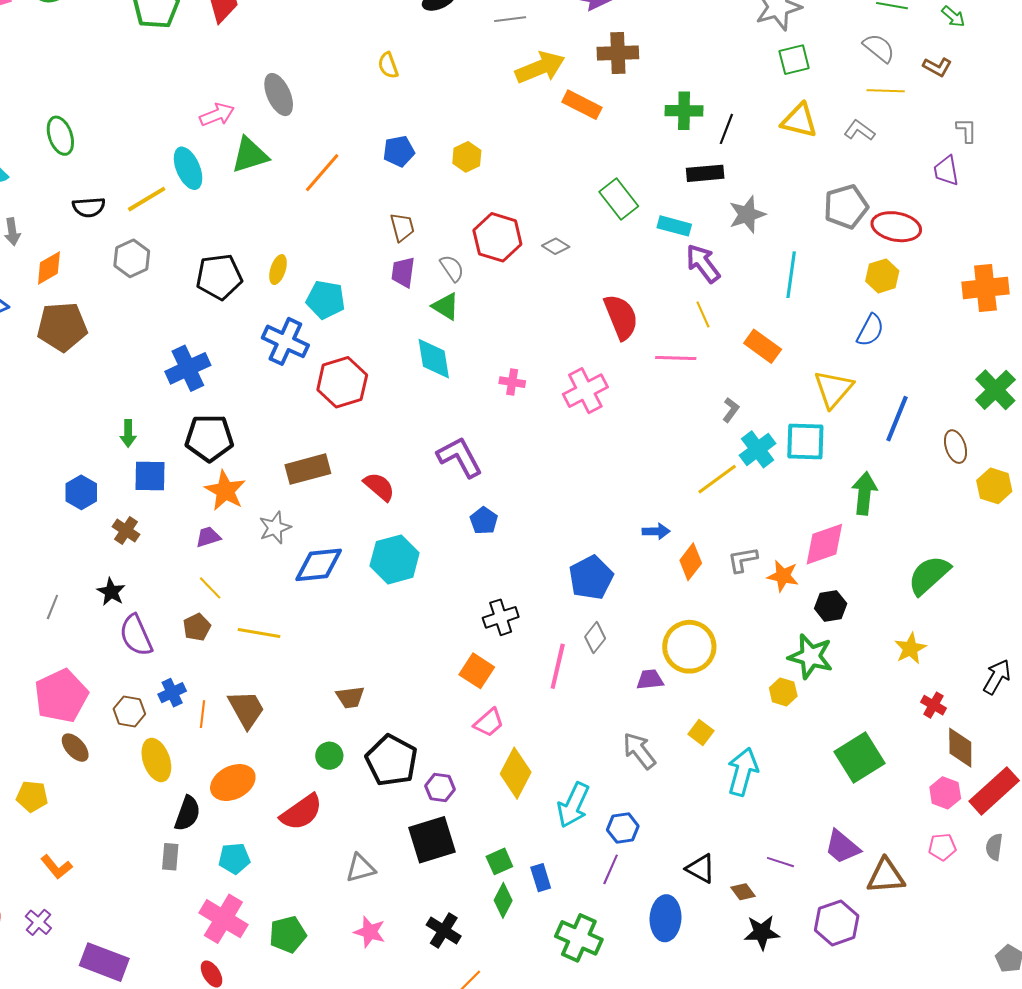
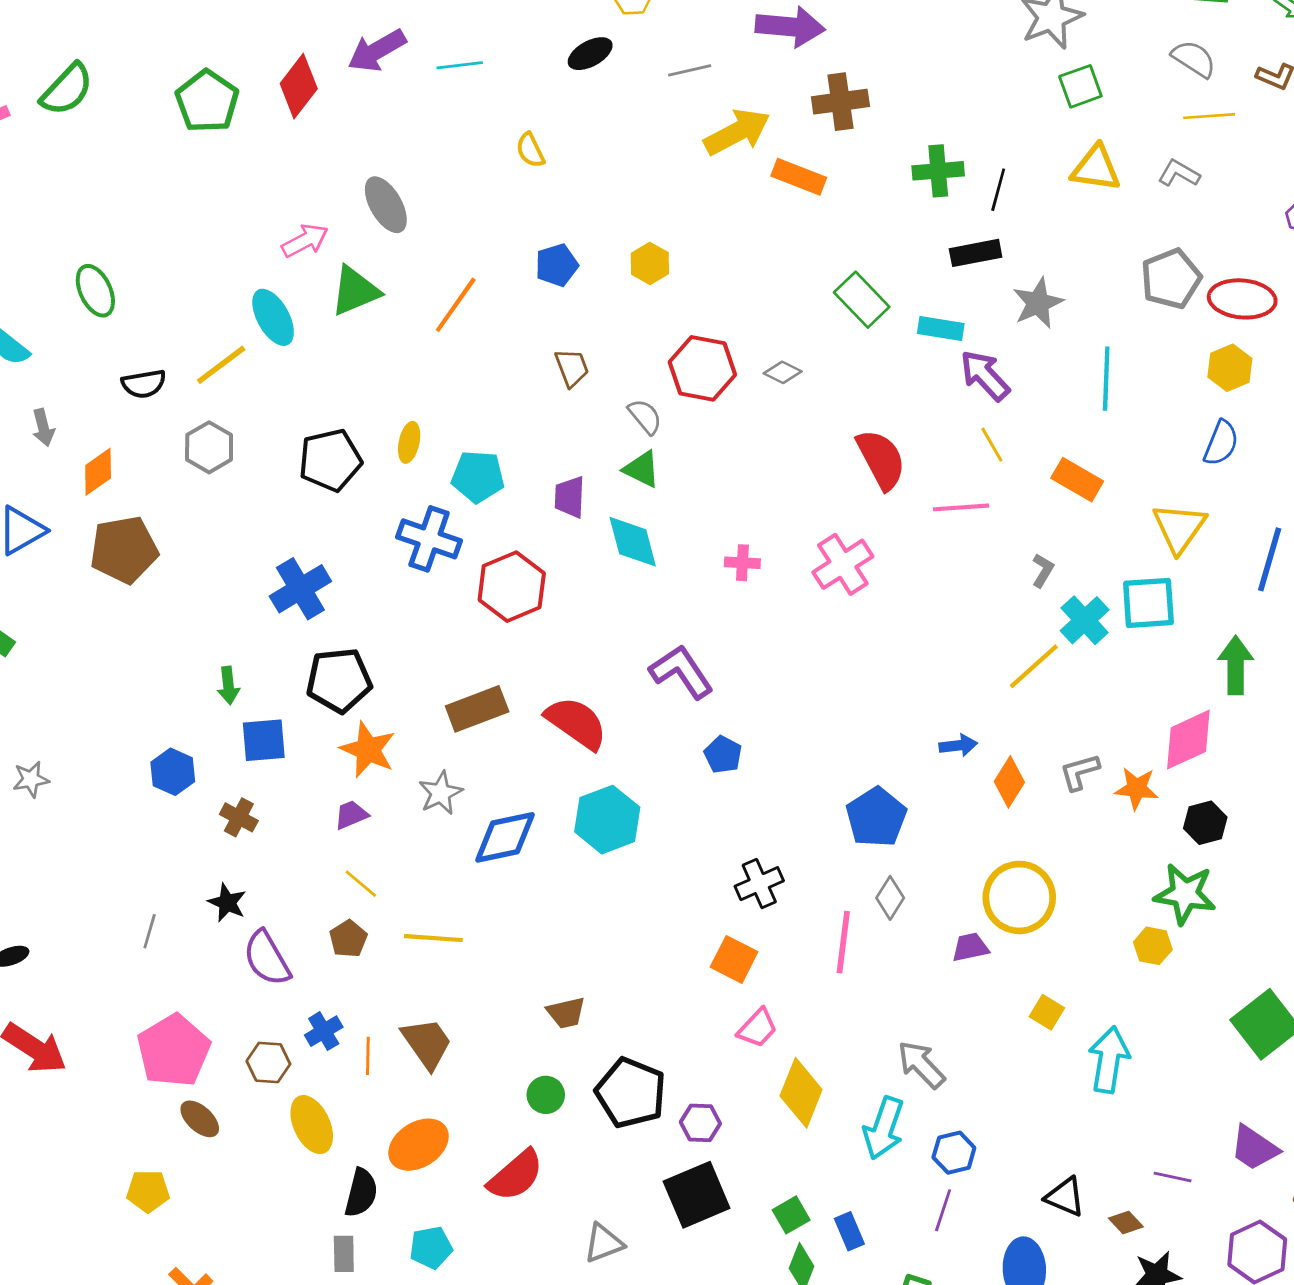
purple trapezoid: (403, 272) -> (570, 497), moved
red semicircle: (379, 487) -> (576, 723), size x1.4
gray arrow: (639, 751) -> (921, 1065), moved

